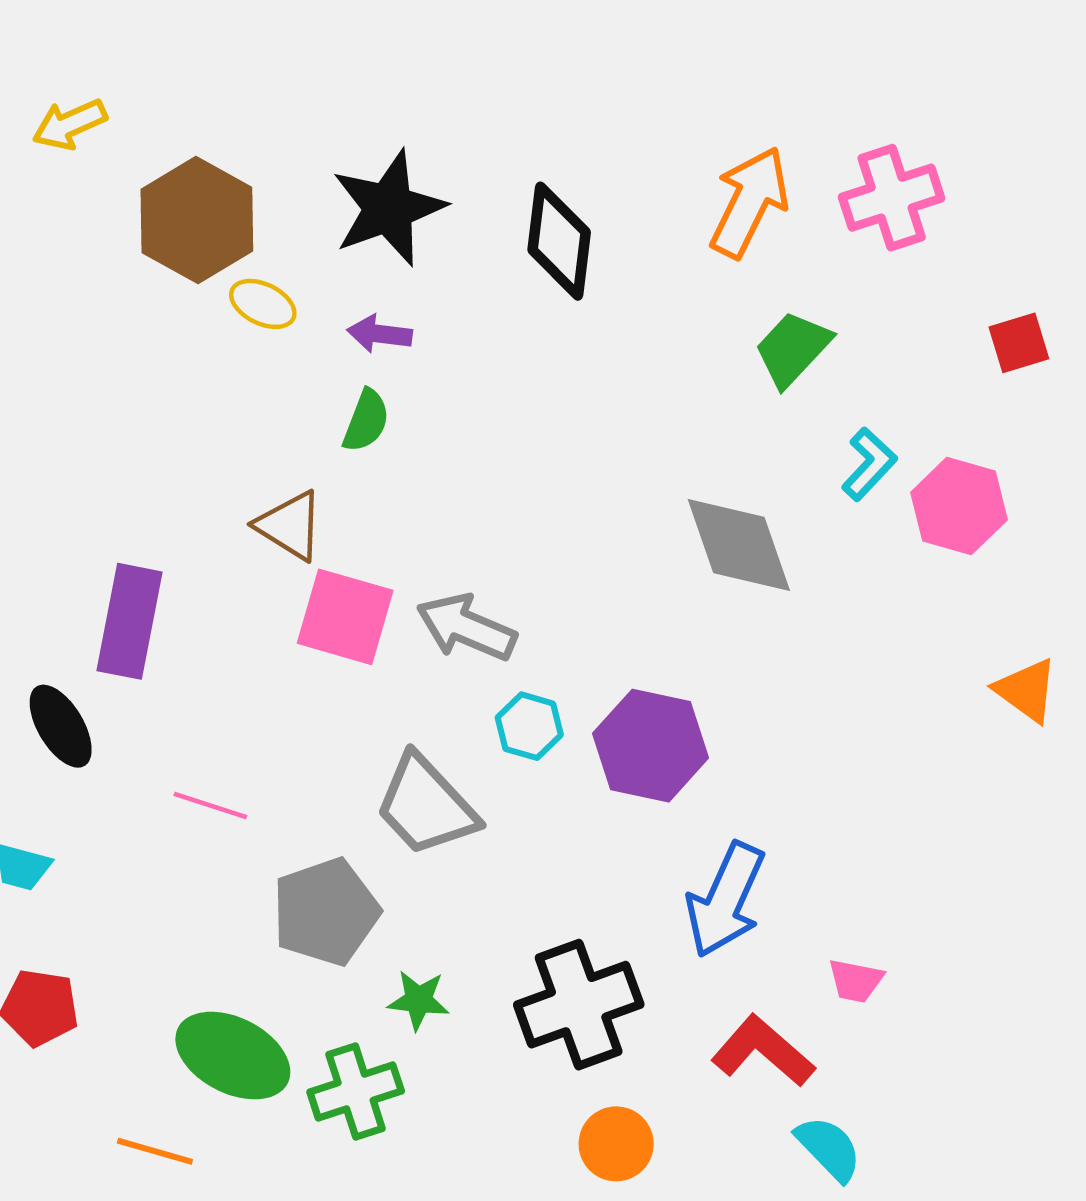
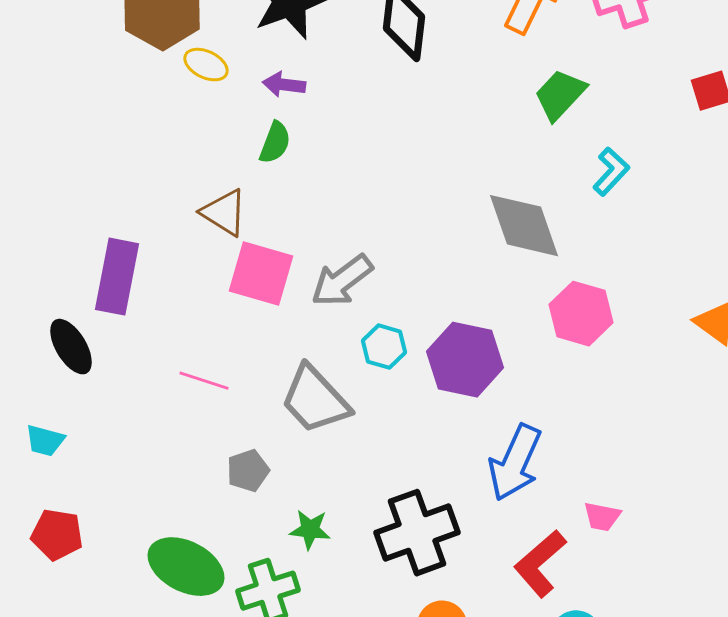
pink hexagon: (959, 506) -> (581, 314), moved
gray arrow: (466, 627) -> (342, 281), turned -60
pink line: (210, 805) -> (204, 381), moved
gray pentagon: (326, 912) -> (248, 471), size x0.6
red L-shape: (763, 1051) -> (540, 564), turned -82

